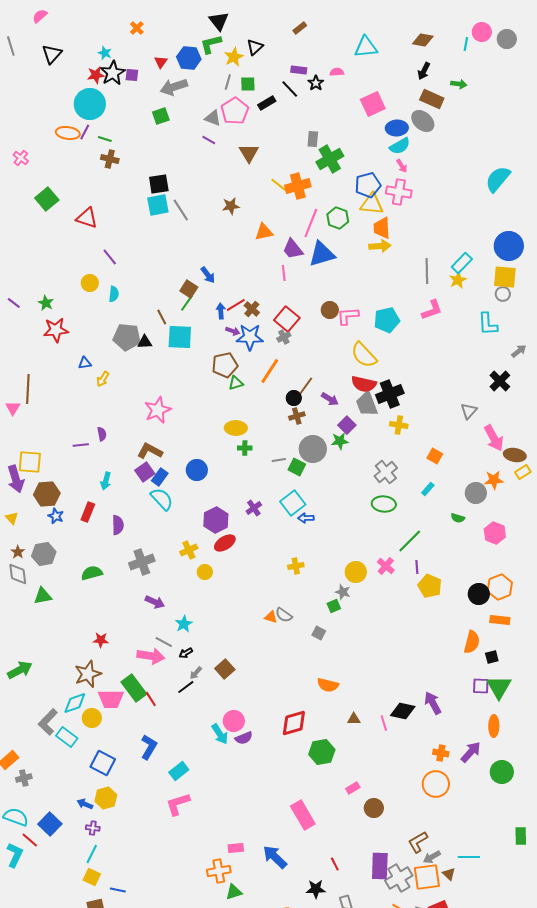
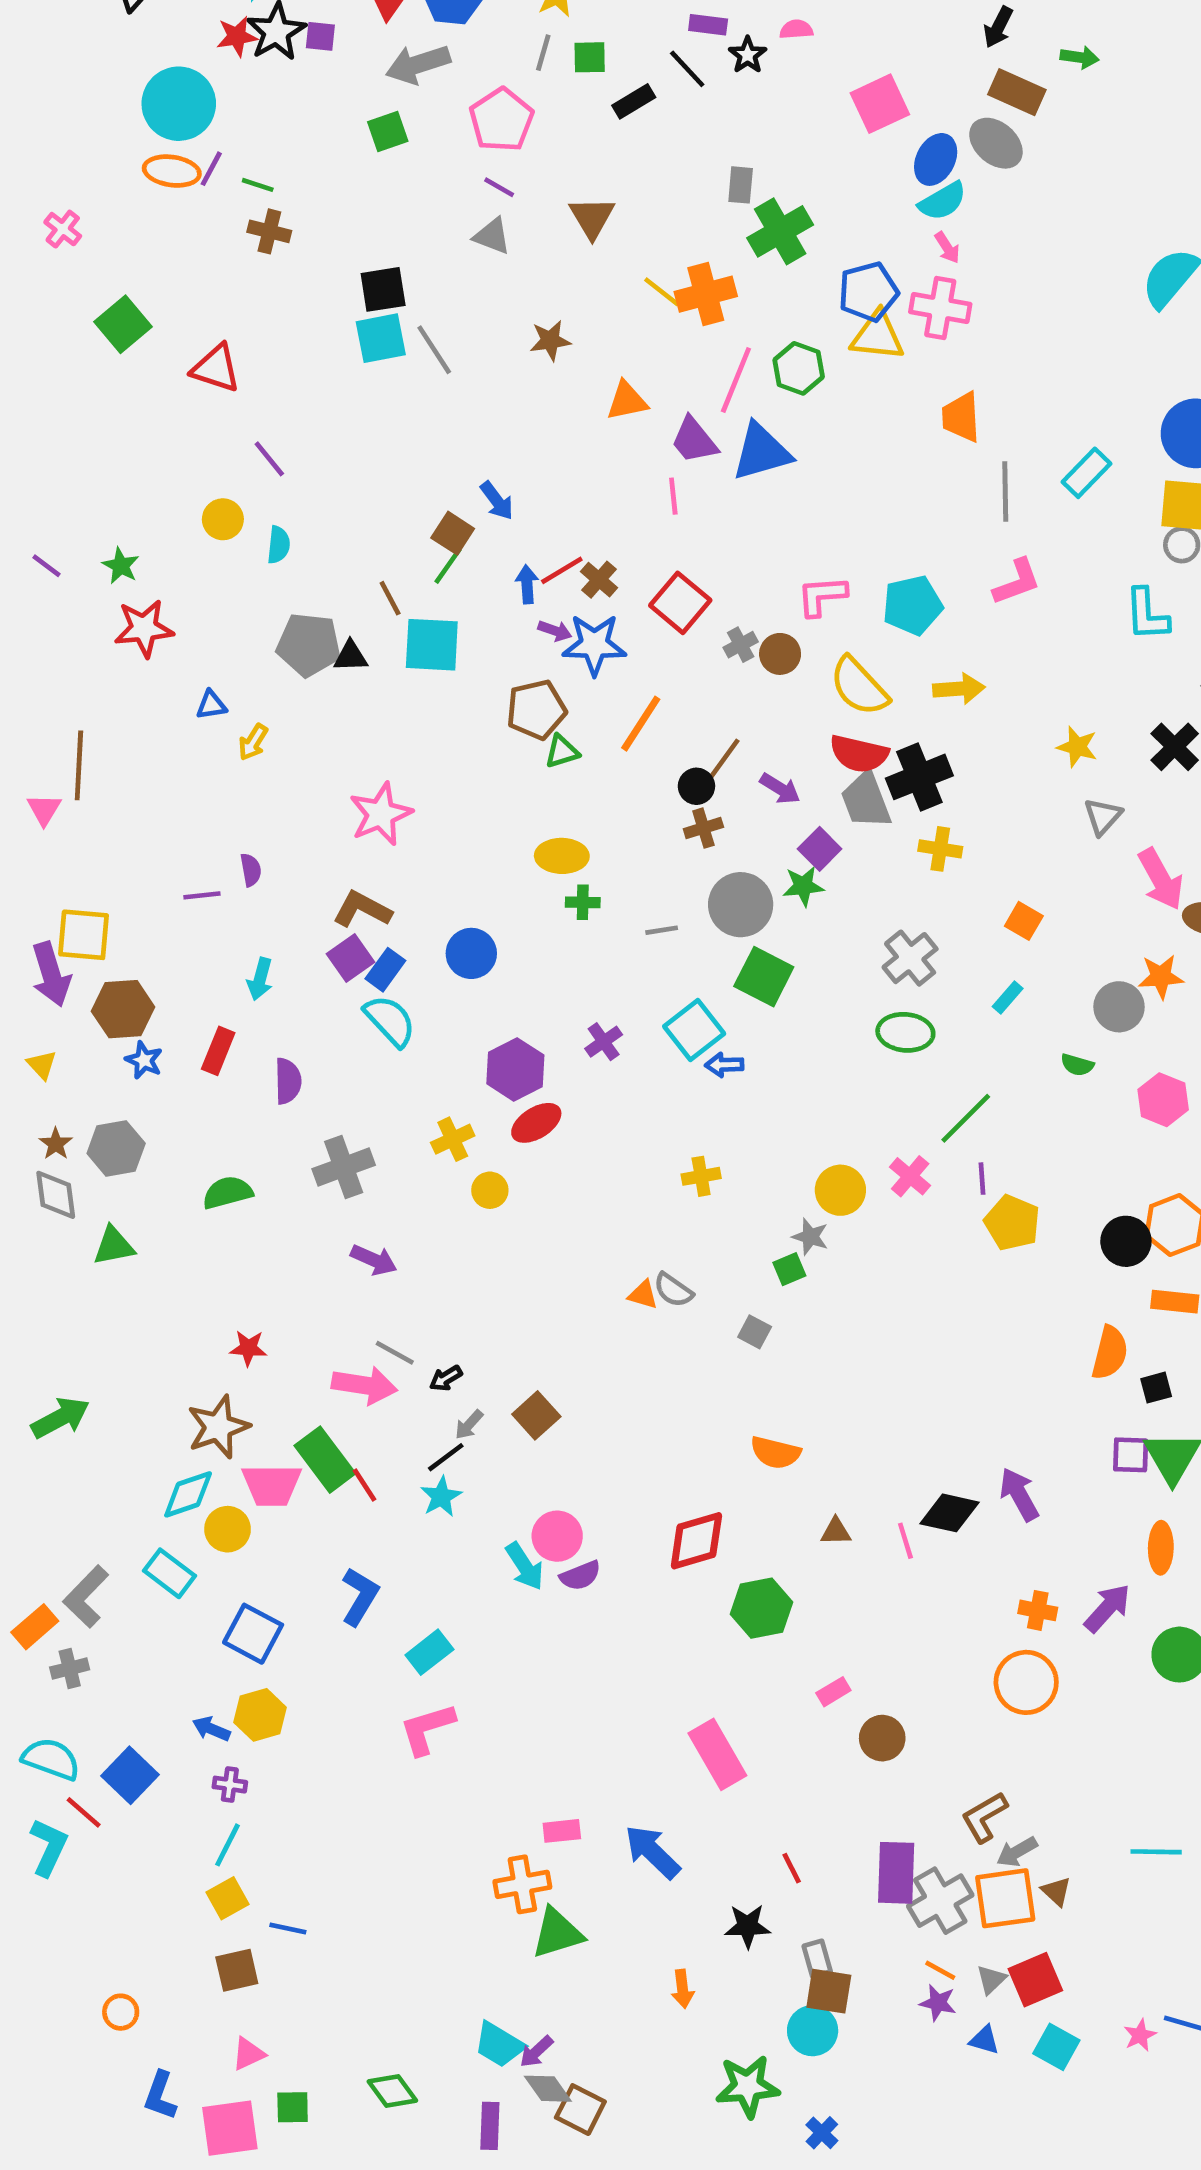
cyan circle: (90, 104) -> (179, 104), moved
pink pentagon: (235, 111) -> (501, 120), moved
gray triangle: (213, 118) -> (492, 236), moved
blue ellipse: (397, 128) -> (936, 159), turned -60
orange trapezoid: (382, 228) -> (961, 417), moved
yellow arrow: (380, 246) -> (959, 689), moved
yellow star: (458, 280) -> (1077, 747), moved, turned -30
brown circle: (330, 310) -> (780, 654), moved
gray cross: (284, 337) -> (741, 645), moved
green square: (297, 467) -> (764, 977), moved, size x1.4
cyan star: (184, 624) -> (441, 1497), moved
gray L-shape: (48, 722) -> (86, 1596), moved
cyan line: (469, 857) -> (1156, 1852), moved
yellow square: (92, 877) -> (228, 1898), turned 36
green triangle: (234, 892) -> (557, 1933), size x1.4

